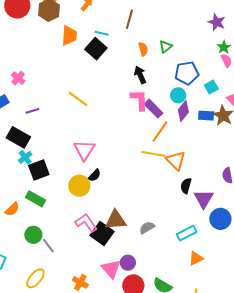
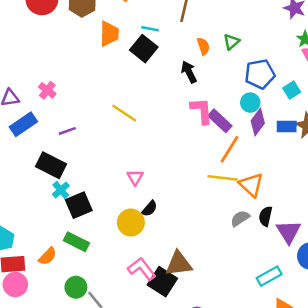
black arrow: (140, 75) -> (189, 72), moved
pink triangle: (84, 150) -> (135, 177), size x0.6
gray semicircle: (147, 228) -> (240, 218), moved

